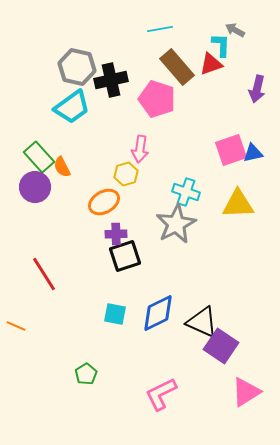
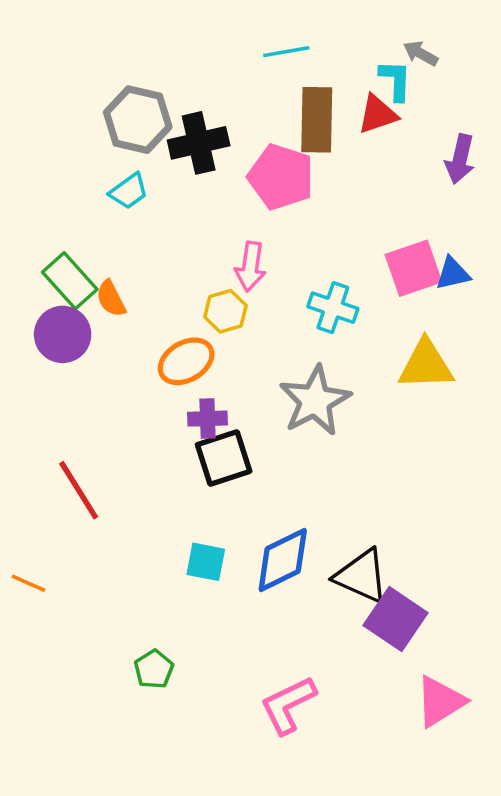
brown rectangle: (177, 67) -> (317, 120), turned 42
cyan trapezoid: (72, 107) -> (129, 191), size x0.6
cyan cross: (186, 192) -> (333, 308), moved

